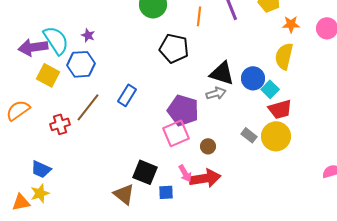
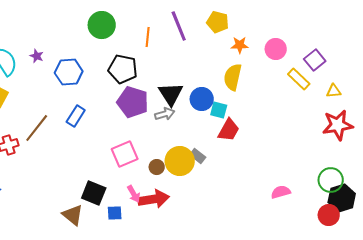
blue hexagon: (81, 64) -> (69, 72), moved
black triangle: (222, 73) -> (171, 94), turned 40
cyan square: (270, 89) -> (219, 110), turned -30
red trapezoid: (280, 109) -> (229, 130), turned -45
purple pentagon: (183, 110) -> (133, 102), moved
yellow circle: (276, 136) -> (180, 161), moved

